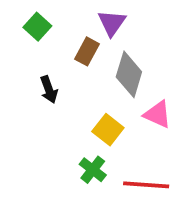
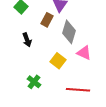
green cross: (93, 170) -> (34, 82), moved

